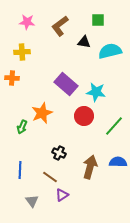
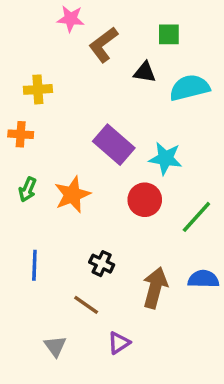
pink star: (27, 22) -> (71, 19), moved
green arrow: (22, 127) -> (28, 189), moved
blue line: (20, 170) -> (34, 265), moved
purple triangle: (62, 195) -> (119, 343), moved

